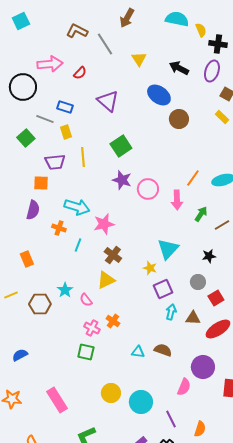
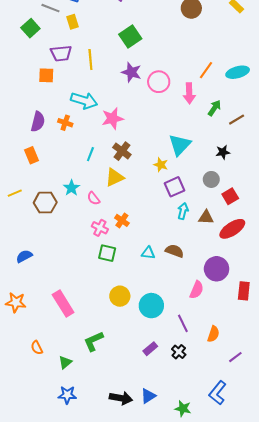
yellow line: (83, 157) -> (90, 60), moved
purple semicircle: (33, 210) -> (38, 122), moved
cyan line: (78, 245) -> (90, 154), moved
green square: (86, 352) -> (107, 253), moved

